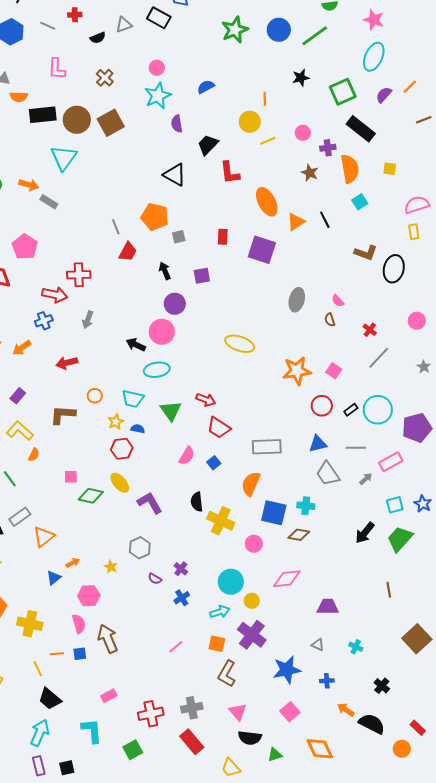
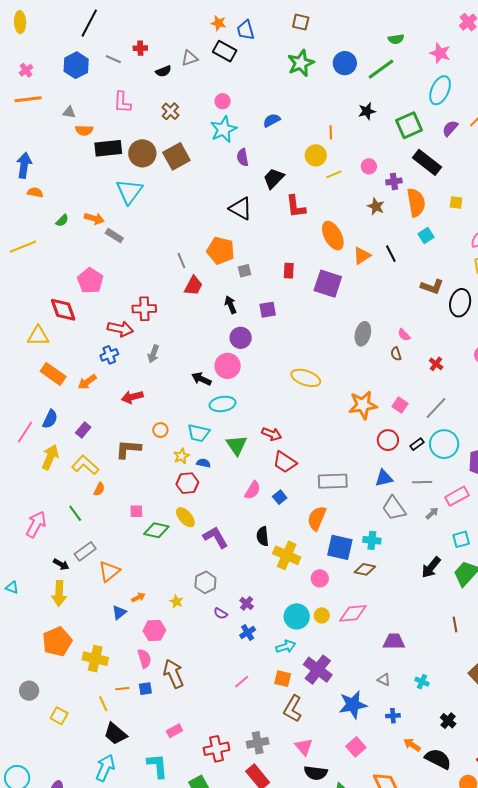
gray line: (379, 358) -> (436, 408), moved
yellow circle: (252, 601) -> (322, 615), moved

